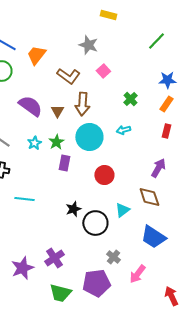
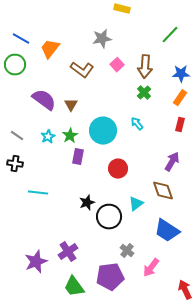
gray star: (88, 45) -> (102, 39), turned -30
brown arrow: (82, 104) -> (145, 67), moved
cyan arrow: (123, 130) -> (137, 124), turned 64
green trapezoid: (60, 293) -> (74, 287), turned 40

